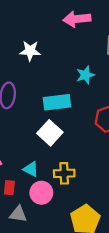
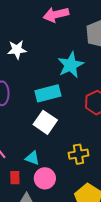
cyan star: (85, 75) -> (71, 65), size x1.5
yellow cross: (64, 173) -> (78, 154), moved

